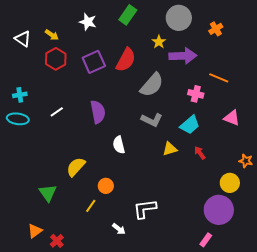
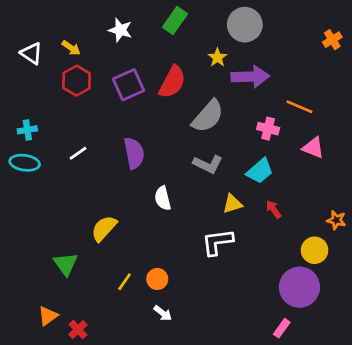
orange cross: (216, 29) -> (332, 40), moved
pink triangle: (232, 118) -> (313, 148), moved
orange circle: (106, 186) -> (157, 279), moved
white L-shape: (145, 209) -> (217, 242), moved

